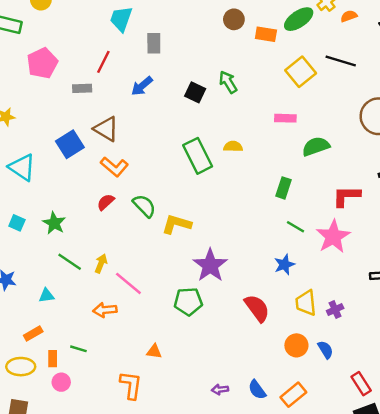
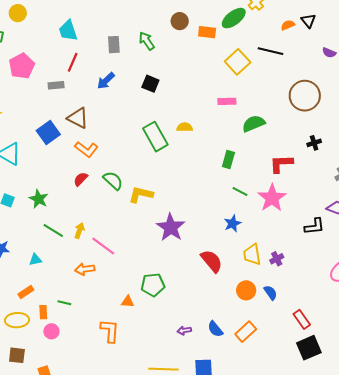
orange semicircle: (349, 16) -> (288, 25), moved
cyan trapezoid: (121, 19) -> (68, 31), moved, turned -35
green arrow: (228, 82) -> (147, 41), moved
green pentagon: (188, 301) -> (153, 285), moved

